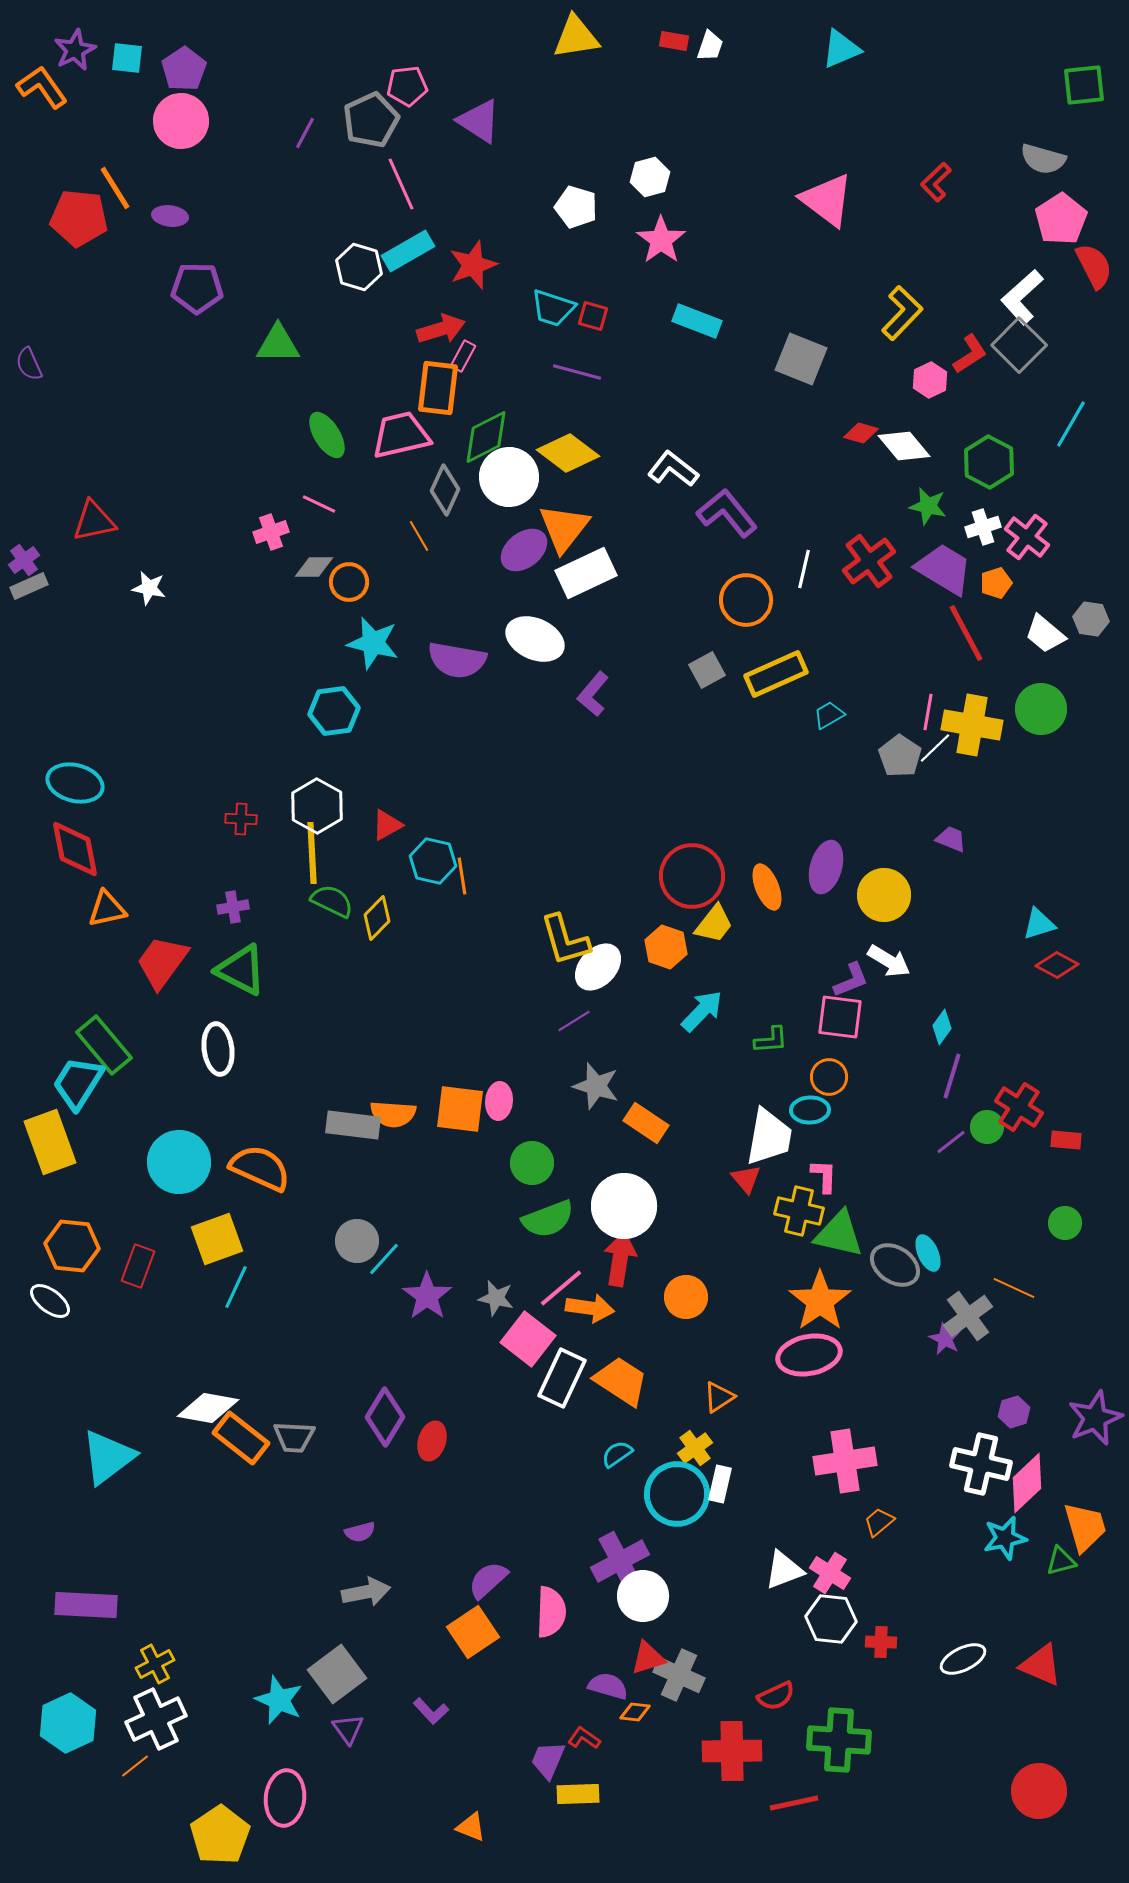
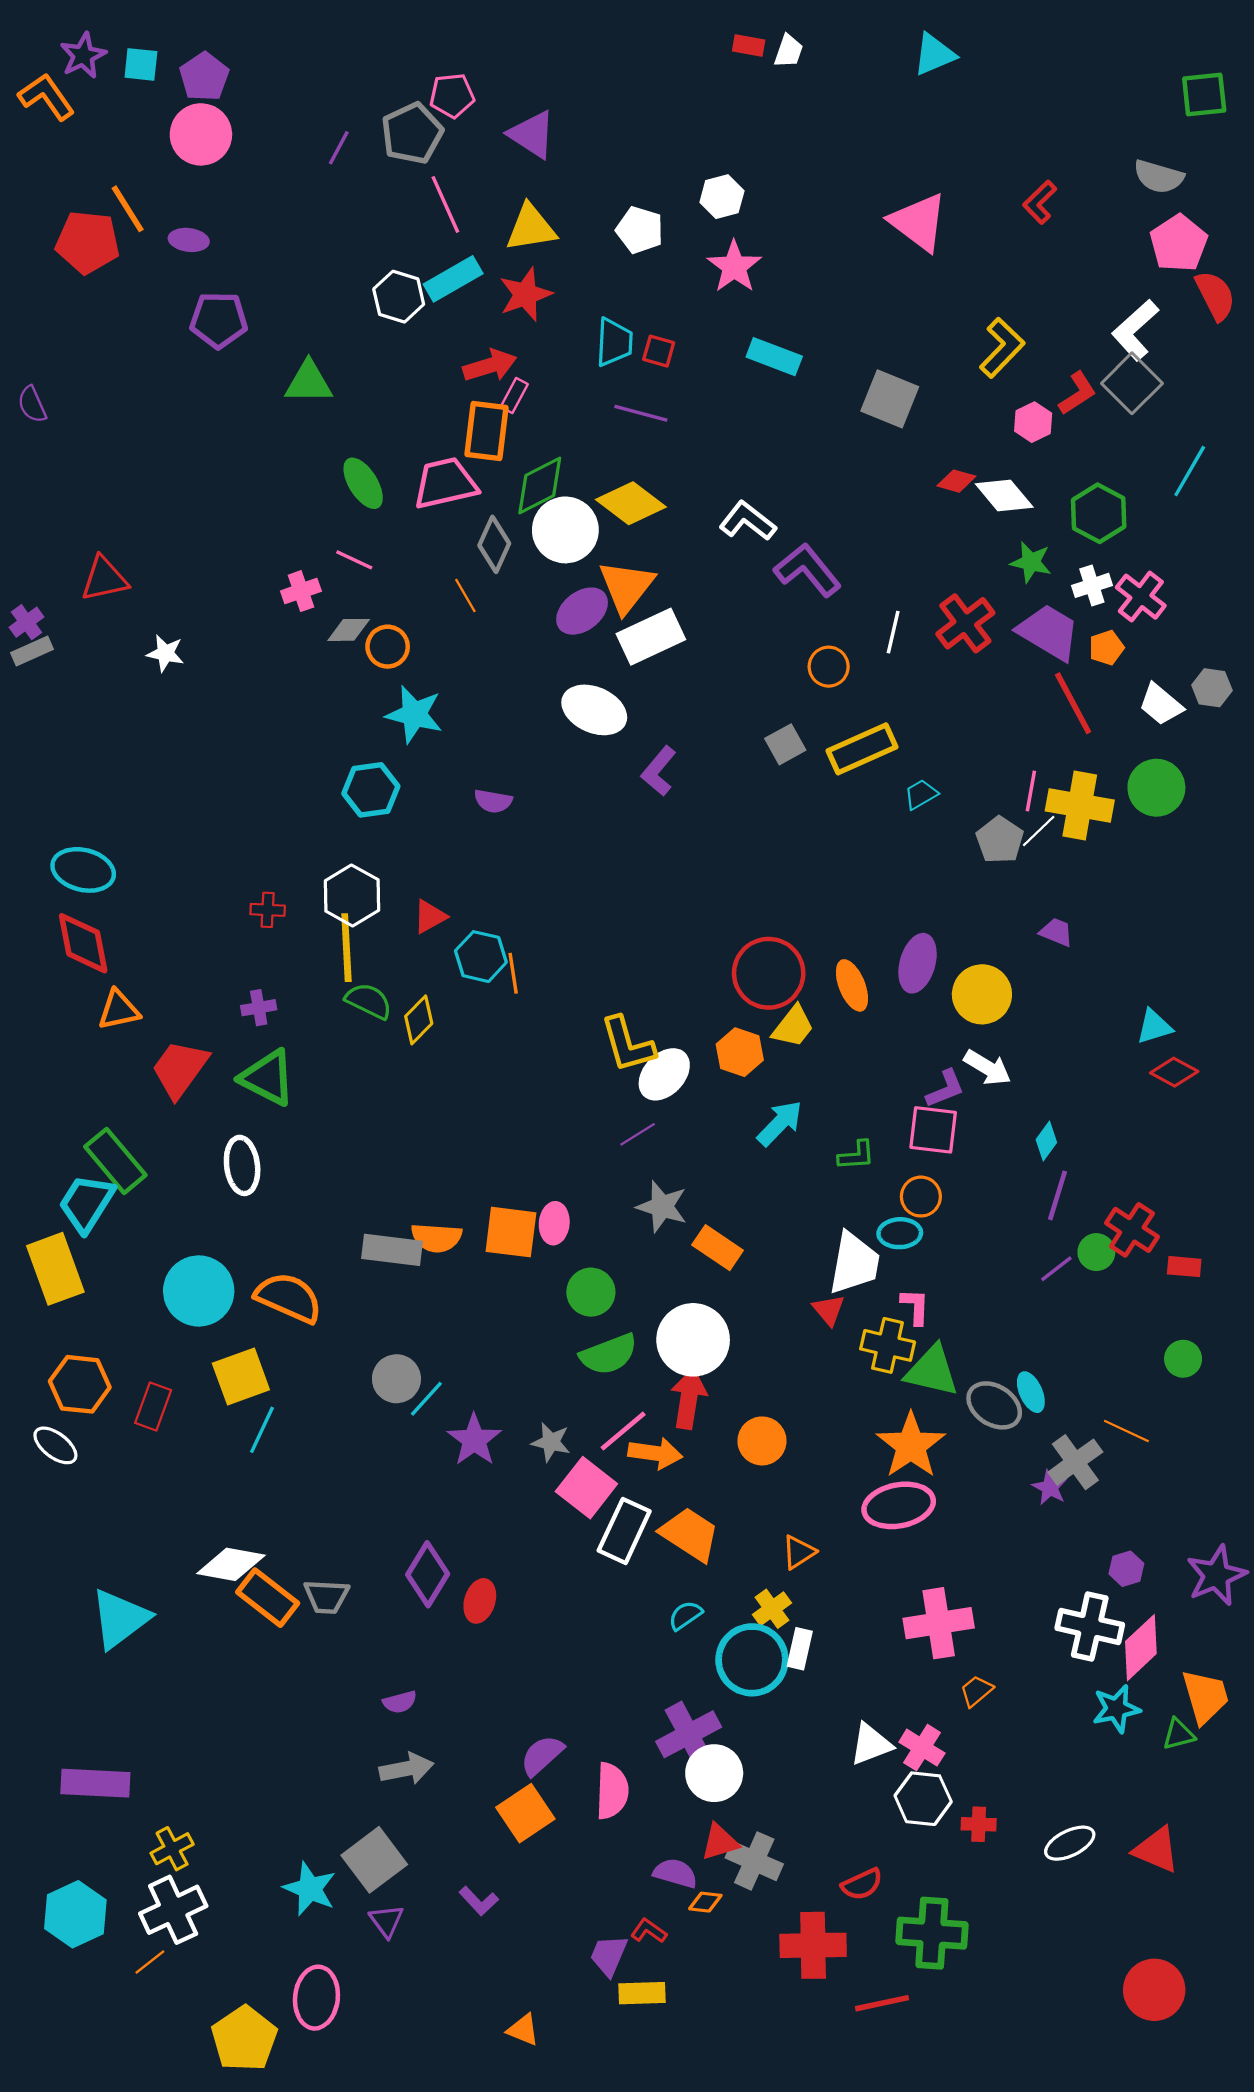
yellow triangle: (576, 37) -> (531, 228), moved
cyan trapezoid: (553, 308) -> (614, 342), turned -105
orange circle: (746, 600) -> (829, 667), size x0.7
purple semicircle: (457, 660) -> (493, 801), moved, size x0.6

